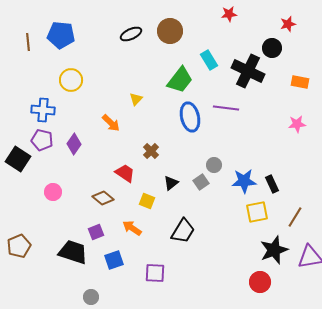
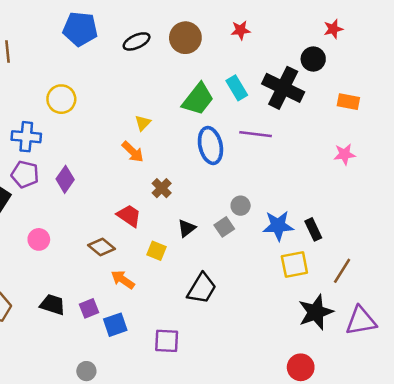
red star: (229, 14) -> (241, 30), moved
blue pentagon: (61, 35) -> (80, 29), moved
cyan rectangle: (209, 60) -> (237, 88), moved
orange arrow: (111, 123) -> (133, 152), moved
orange arrow: (132, 228) -> (123, 280), moved
purple square: (96, 232) -> (89, 308), moved
black trapezoid: (73, 252) -> (53, 305), moved, size x0.7
red circle: (260, 282) -> (301, 367), moved

